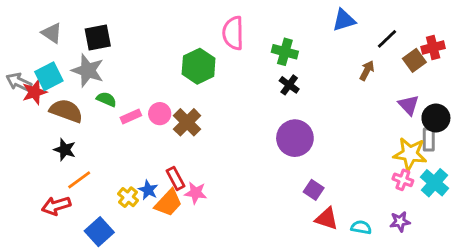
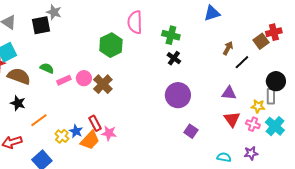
black line: (387, 39) -> (242, 62), moved
gray star: (88, 70) -> (54, 12), moved, size x0.7
purple triangle: (409, 105) -> (229, 93), moved, turned -42
yellow star: (410, 154) -> (258, 106), size x0.6
orange line: (79, 180) -> (39, 120), moved
red triangle: (327, 219) -> (232, 119), moved, turned 36

